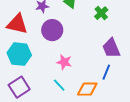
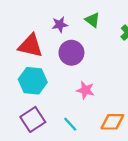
cyan line: (59, 85) -> (70, 124), moved

